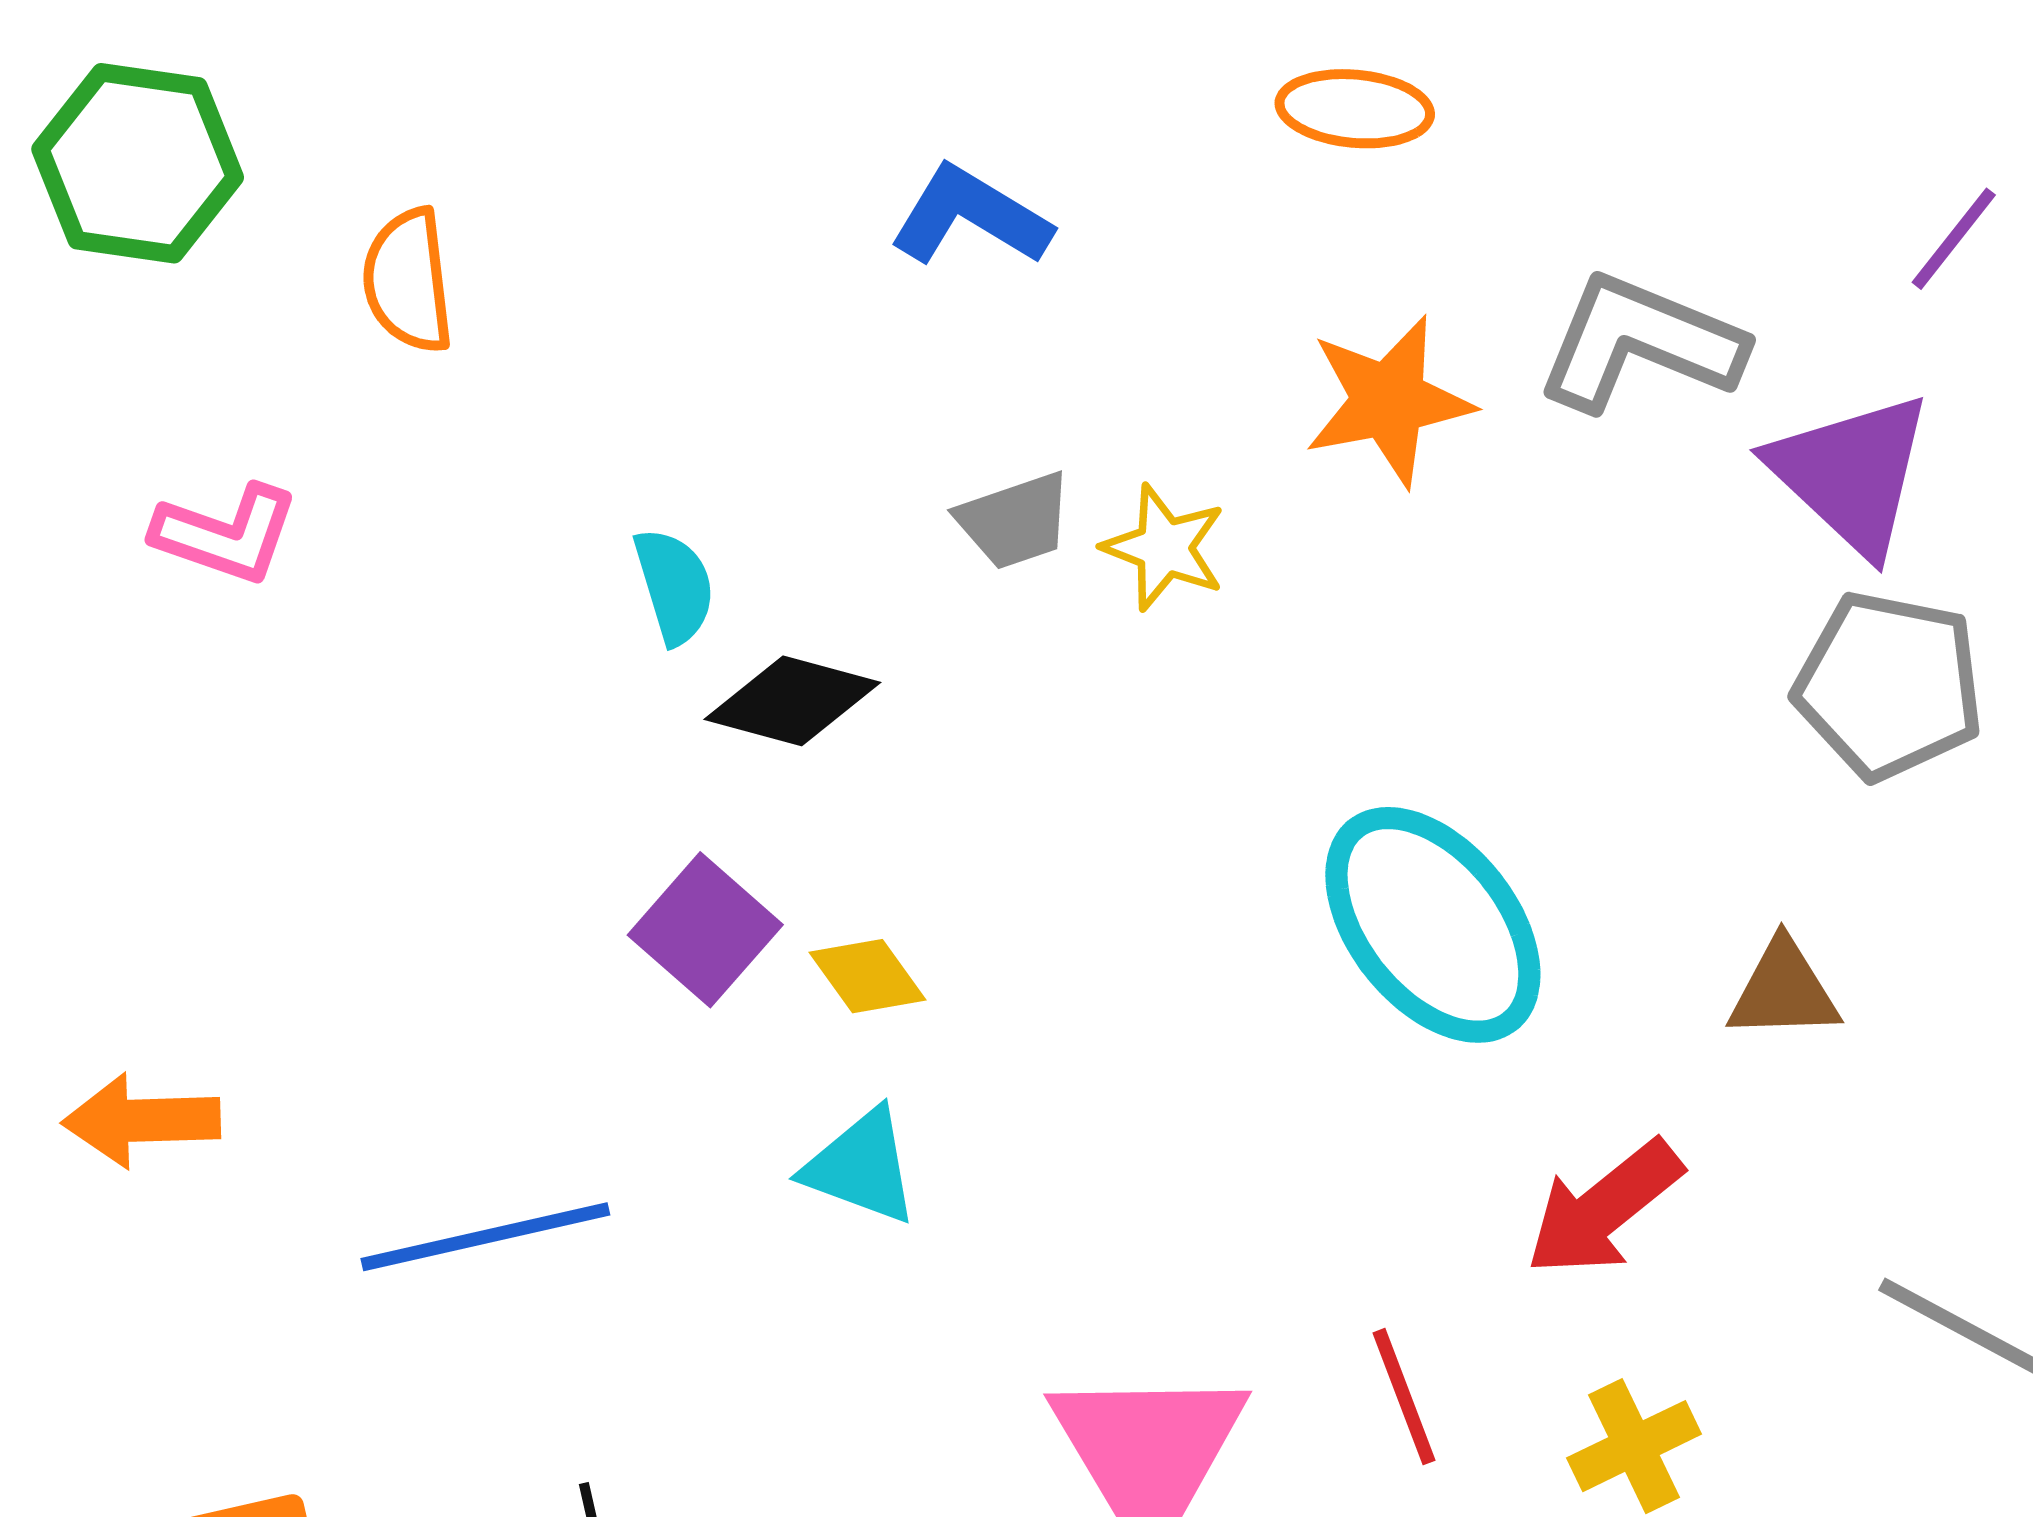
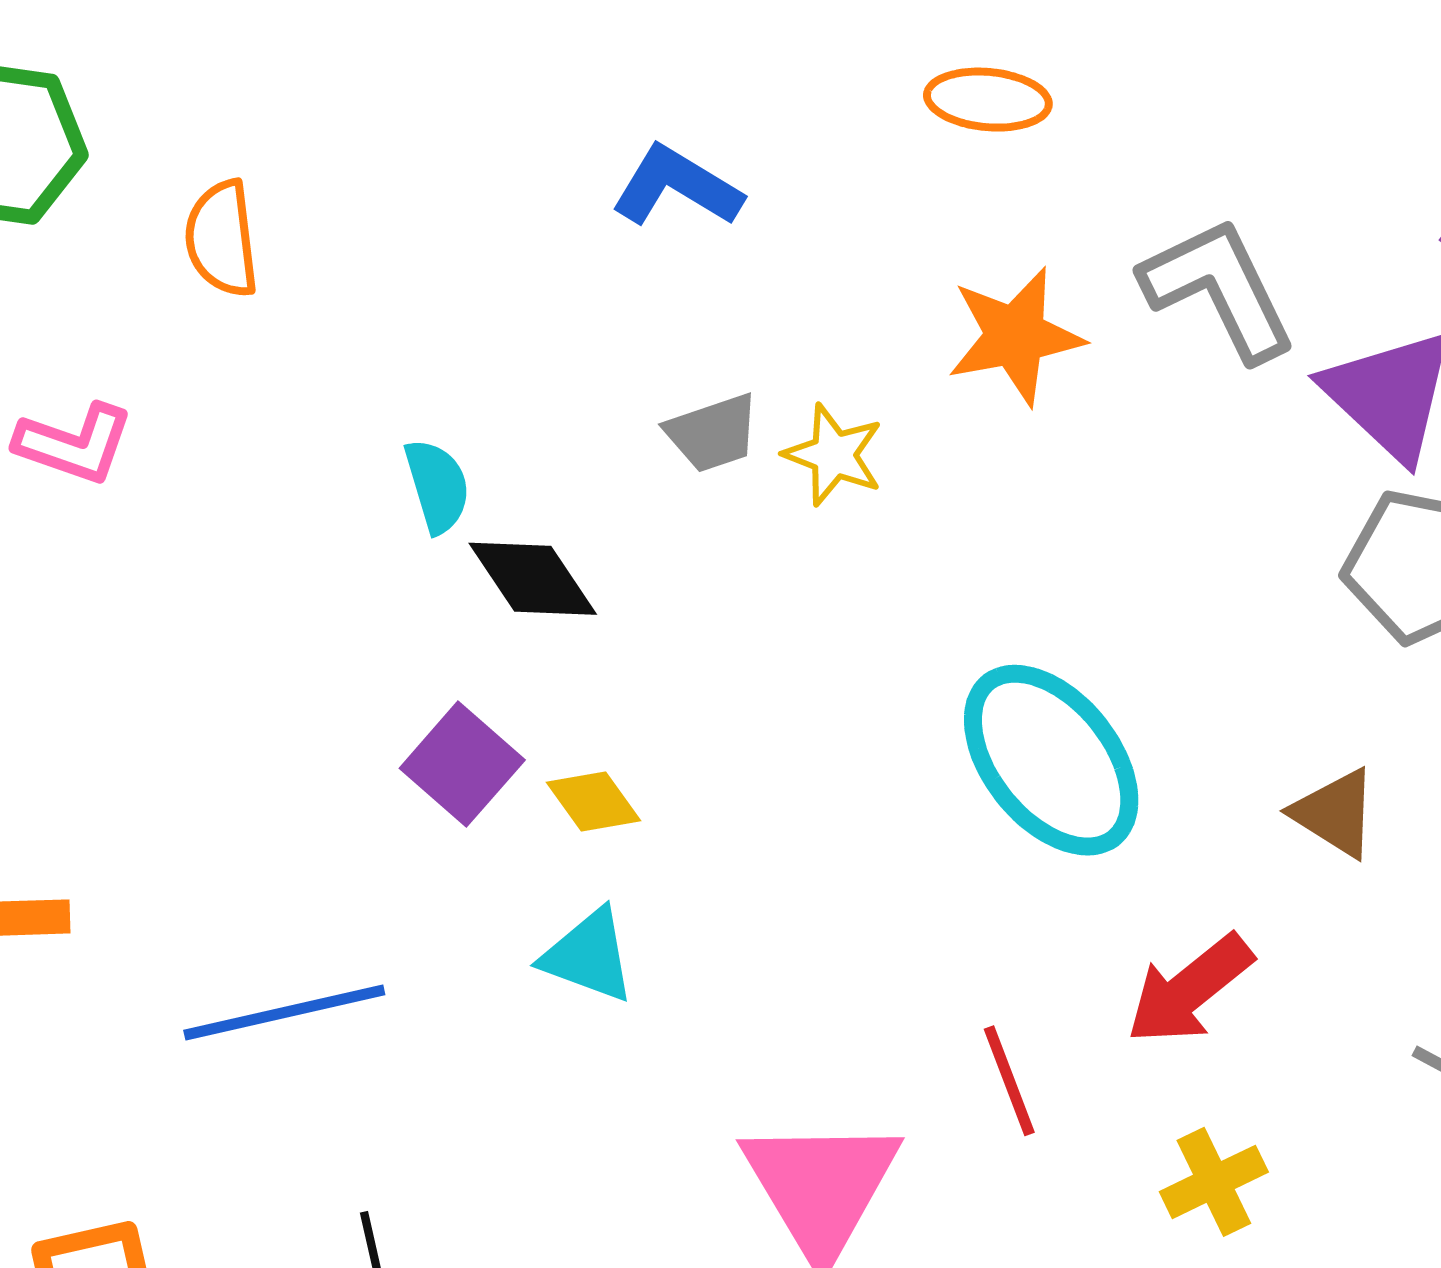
gray L-shape: (1640, 343) -> (1219, 289), turned 42
black diamond: (792, 701) -> (533, 579), turned 41
brown triangle: (1784, 990) -> (1335, 813), turned 34
red line: (1404, 1397) -> (1009, 1081), moved

